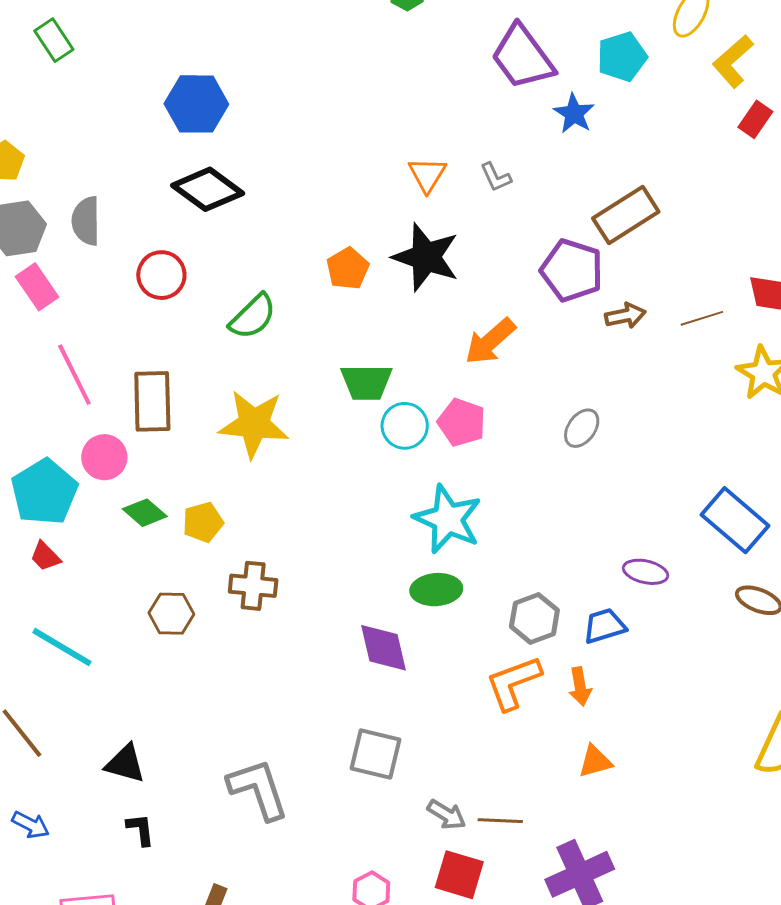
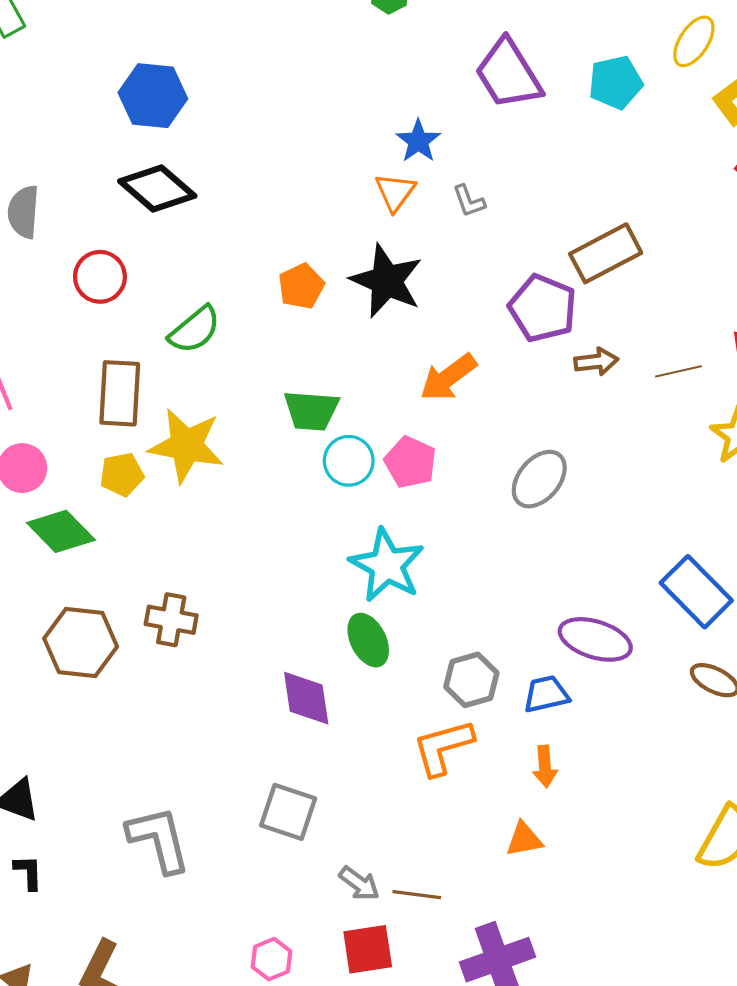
blue star: (574, 113) -> (418, 141), moved
brown rectangle: (152, 401) -> (120, 393), moved
gray ellipse: (582, 428) -> (539, 479), size x1.4
green diamond: (145, 513) -> (61, 531), size x1.4
yellow pentagon: (203, 522) -> (122, 474), moved
purple ellipse: (646, 572) -> (595, 639), size x1.5
green ellipse: (436, 590) -> (368, 640), turned 63
brown hexagon: (171, 614) -> (81, 642), size x1.5
orange arrow: (580, 686) -> (545, 767), moved
red square: (459, 875) -> (368, 949), turned -30

